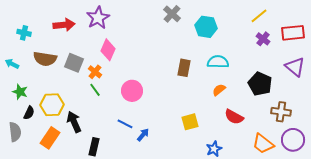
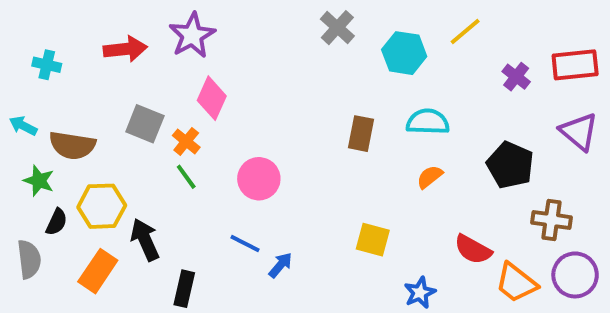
yellow line: (259, 16) -> (465, 31), moved
brown semicircle: (45, 59) -> (72, 145), moved
red semicircle: (234, 117) -> (473, 249), moved
yellow square: (190, 122) -> (373, 240), turned 30

